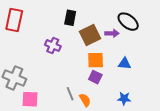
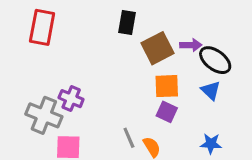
black ellipse: (128, 22) -> (215, 60), moved
purple cross: (53, 46) -> (71, 99), moved
blue triangle: (125, 64) -> (211, 90), turned 40

